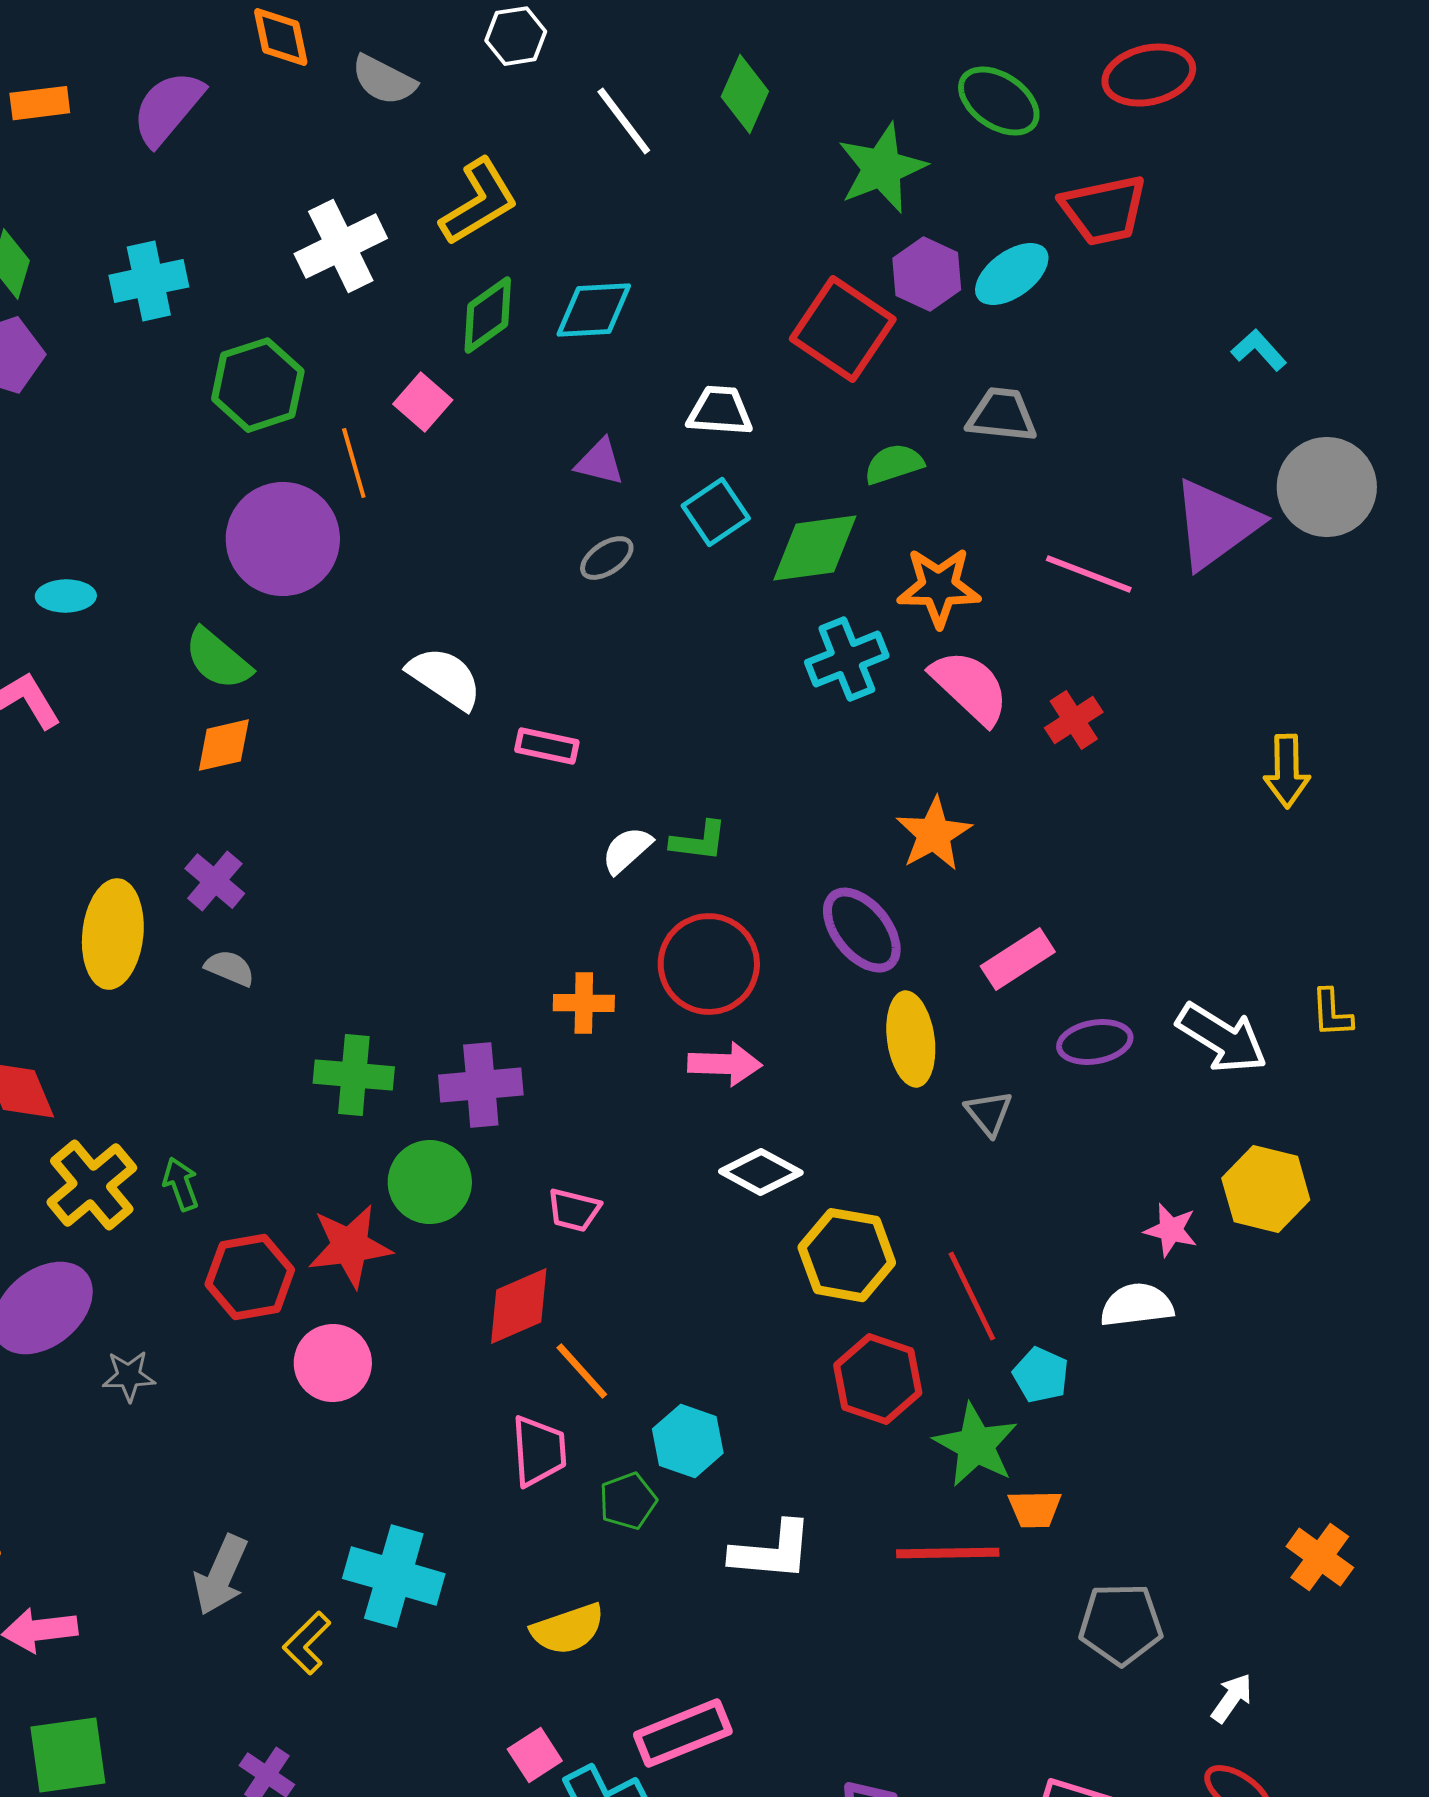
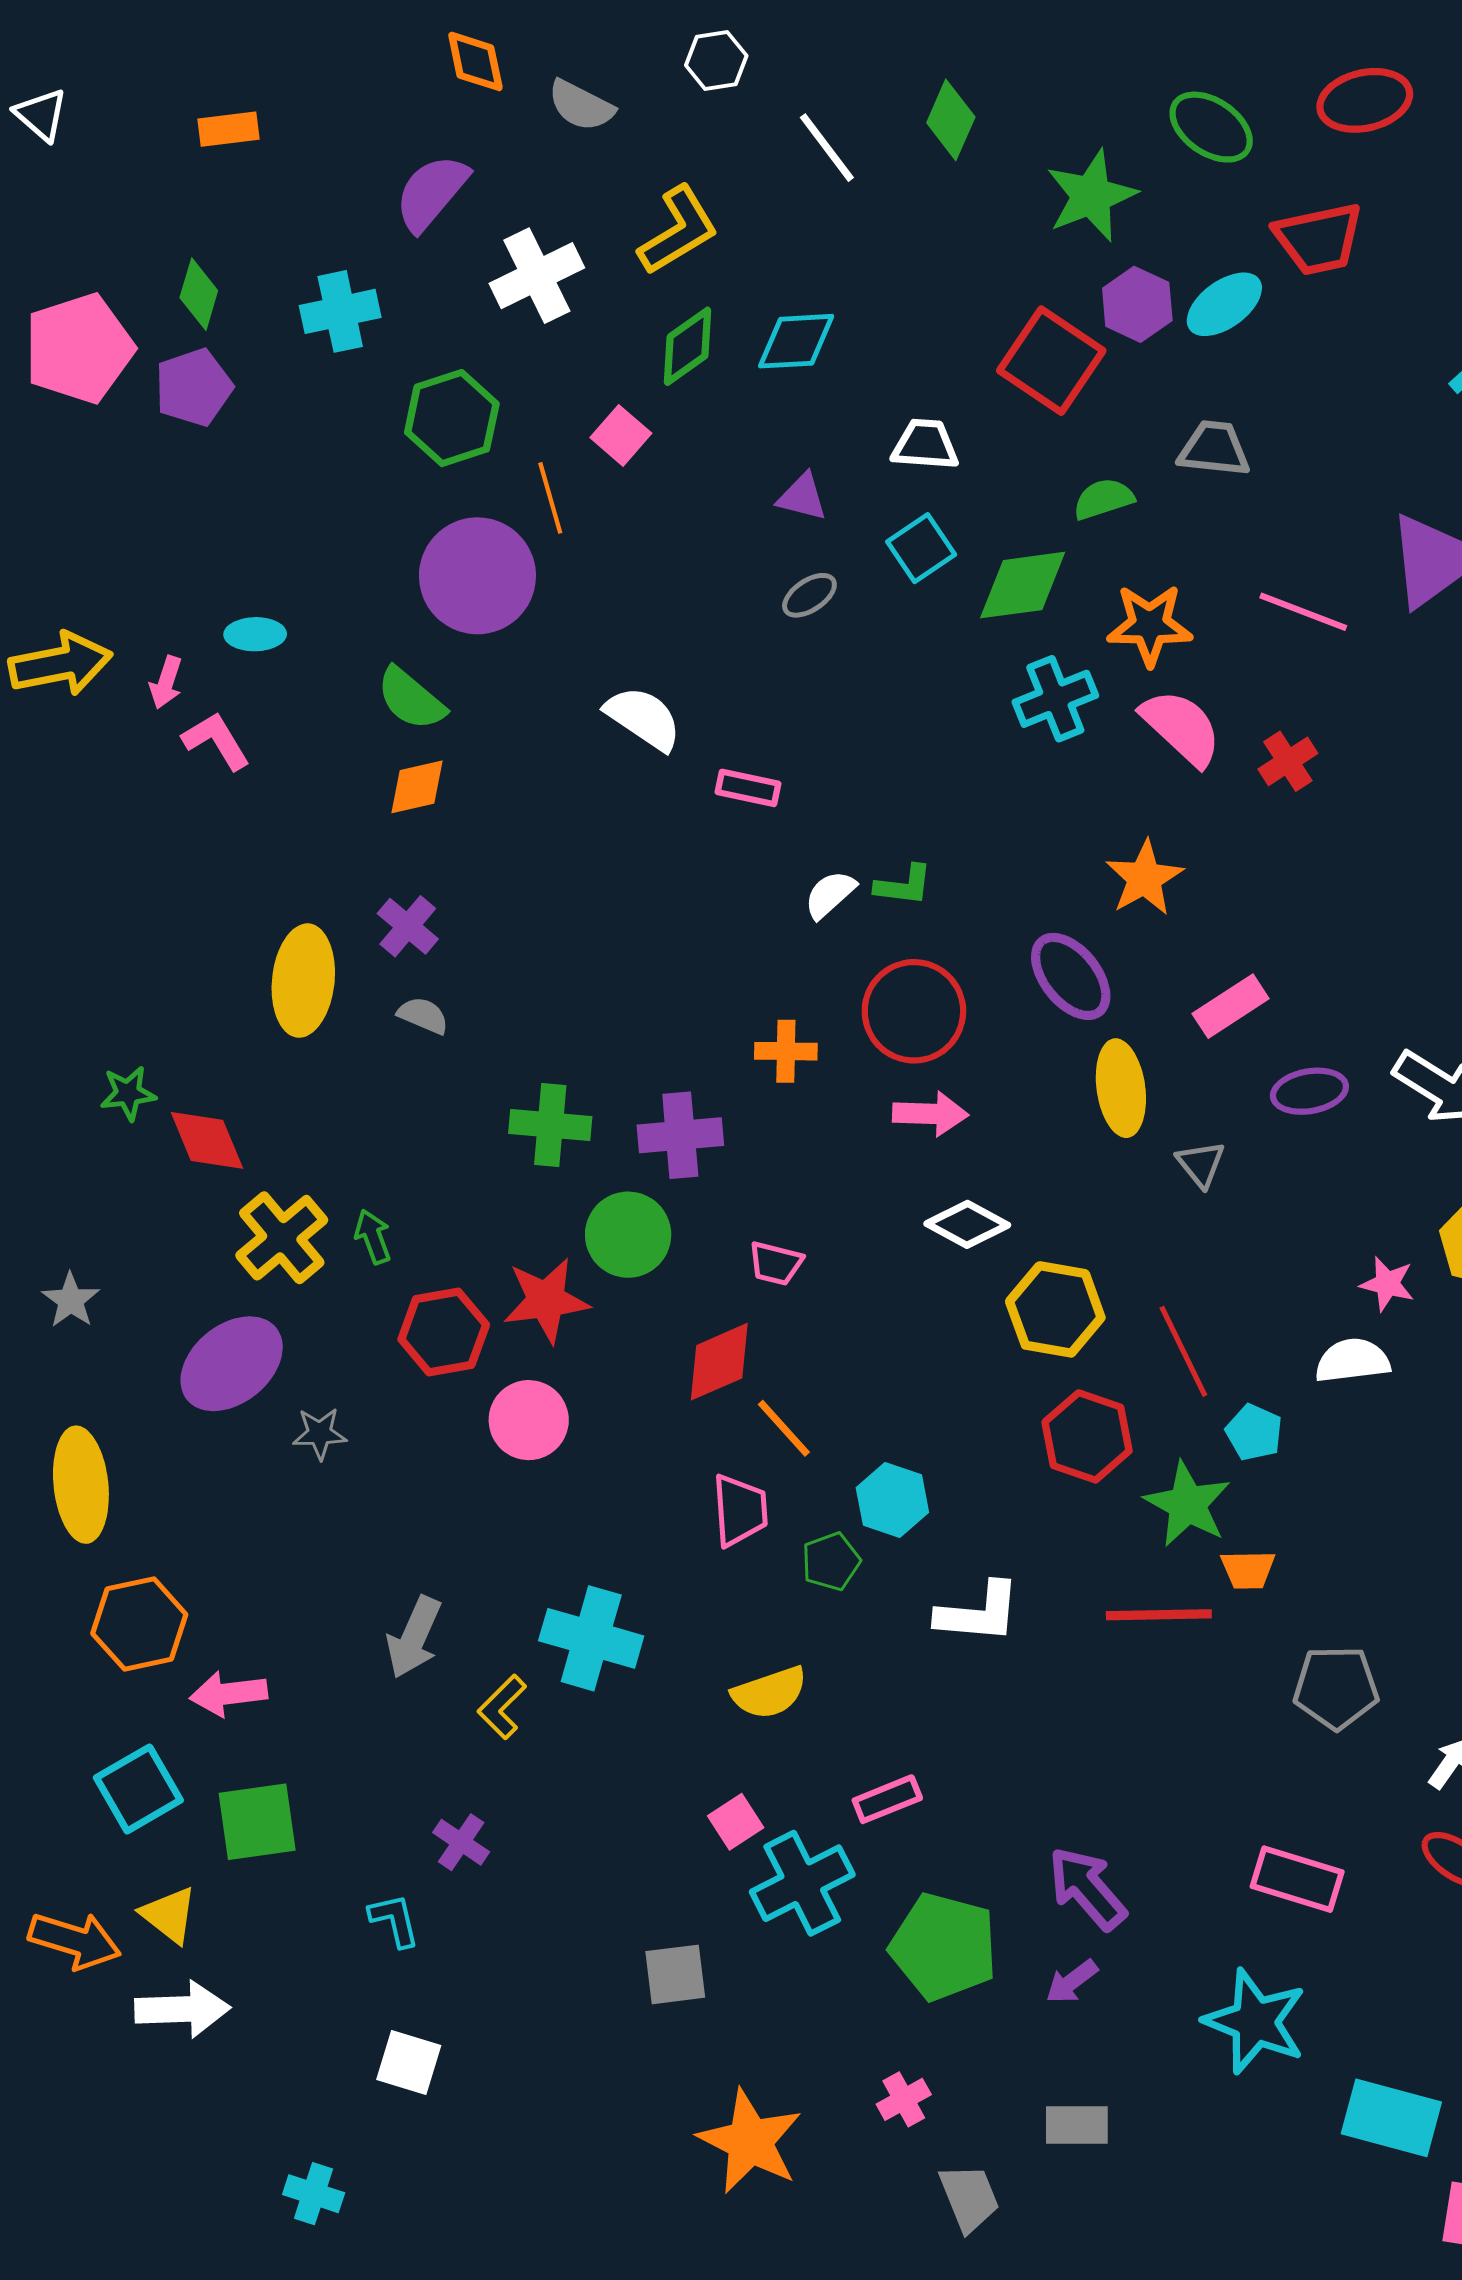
purple semicircle: (168, 108) -> (431, 193), moved
pink rectangle: (683, 1733) -> (887, 1799), size x0.7

